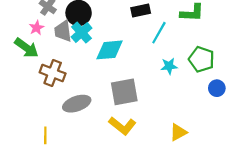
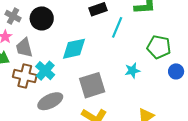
gray trapezoid: (63, 31) -> (24, 48), moved
cyan cross: (82, 33) -> (45, 71), moved
cyan star: (169, 66) -> (132, 71), moved

